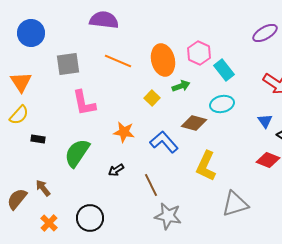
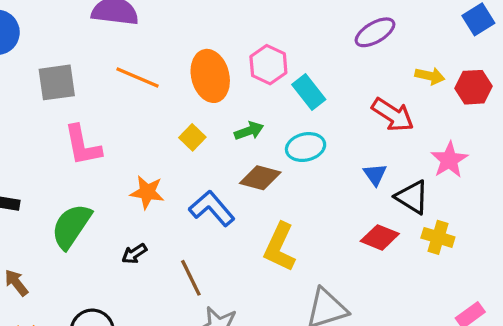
green arrow: (181, 86) -> (249, 131), moved

